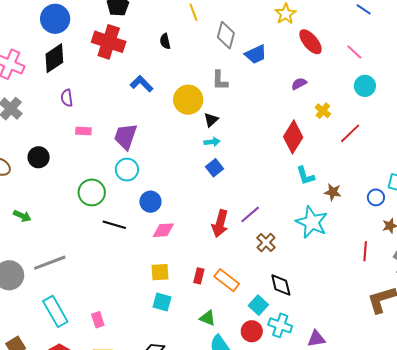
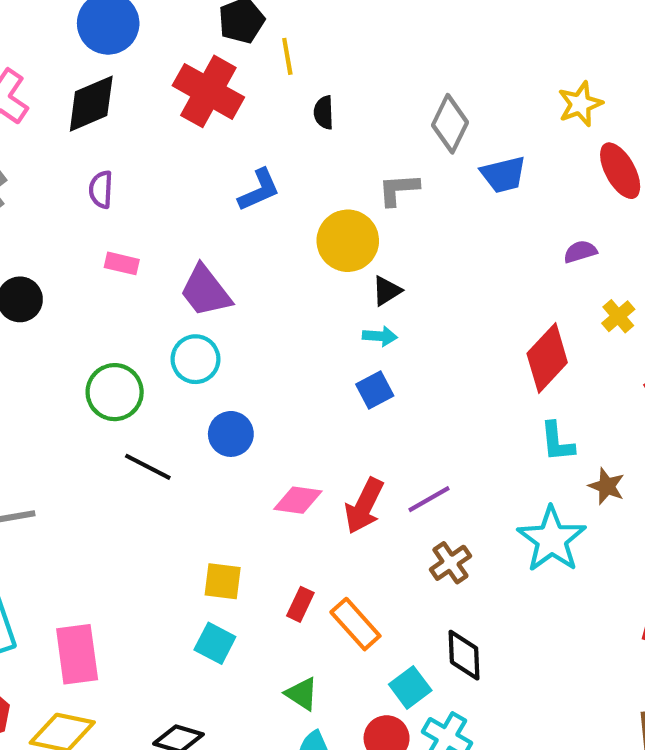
yellow line: (193, 12) -> (287, 56), moved
gray L-shape: (220, 80) -> (399, 189), moved, turned 75
blue L-shape: (142, 84) -> (259, 190), turned 100
purple trapezoid: (126, 136) -> (206, 291), turned -68
pink diamond: (163, 230) -> (298, 500), moved
pink rectangle: (98, 320) -> (77, 654), size x1.8

